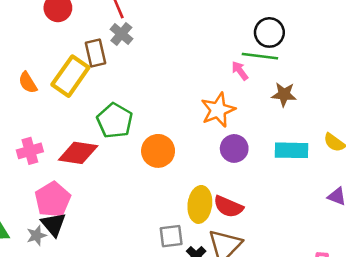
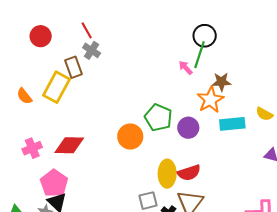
green line: (260, 56) -> (200, 55), turned -72
orange star: (218, 110) -> (210, 100), moved
green pentagon: (115, 121) -> (158, 118), moved
red semicircle: (228, 207) -> (189, 173), turned -35

